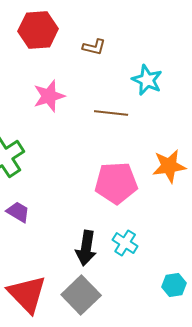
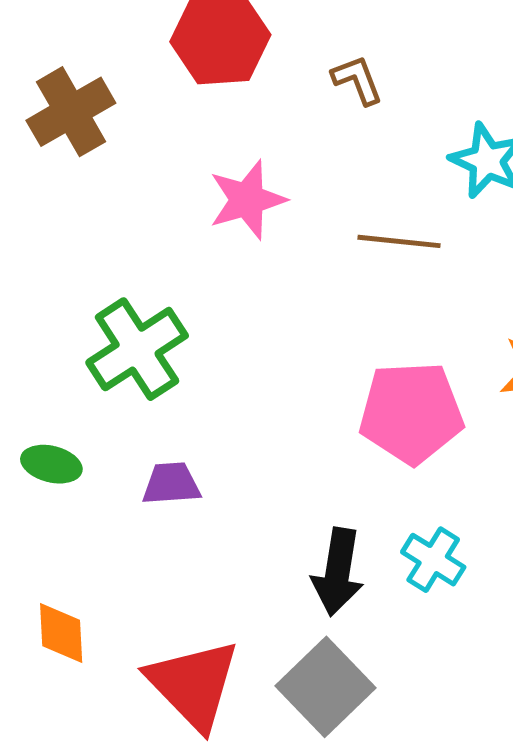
brown L-shape: (94, 47) -> (357, 80), turned -125
purple trapezoid: (18, 212) -> (171, 484), turned -35

